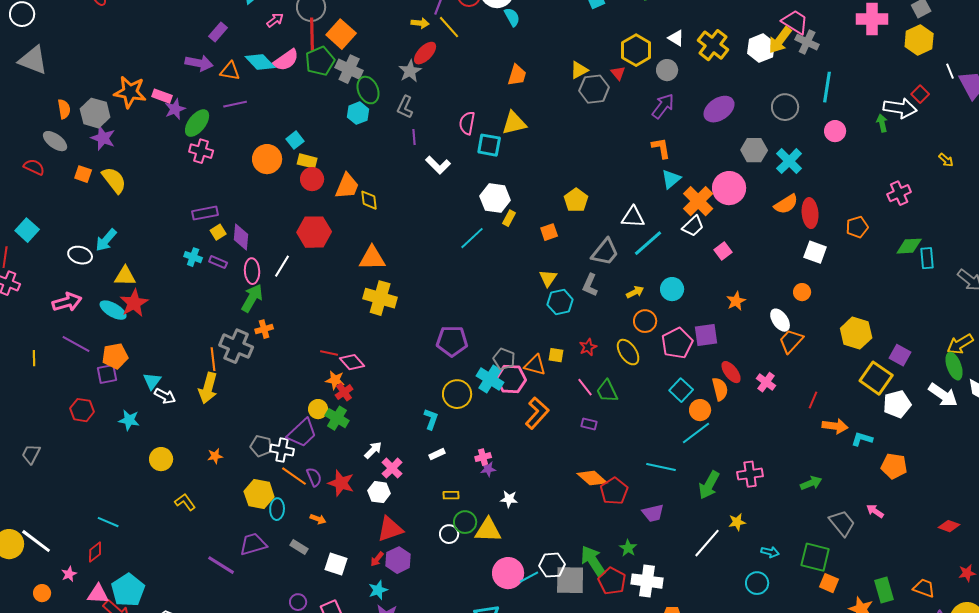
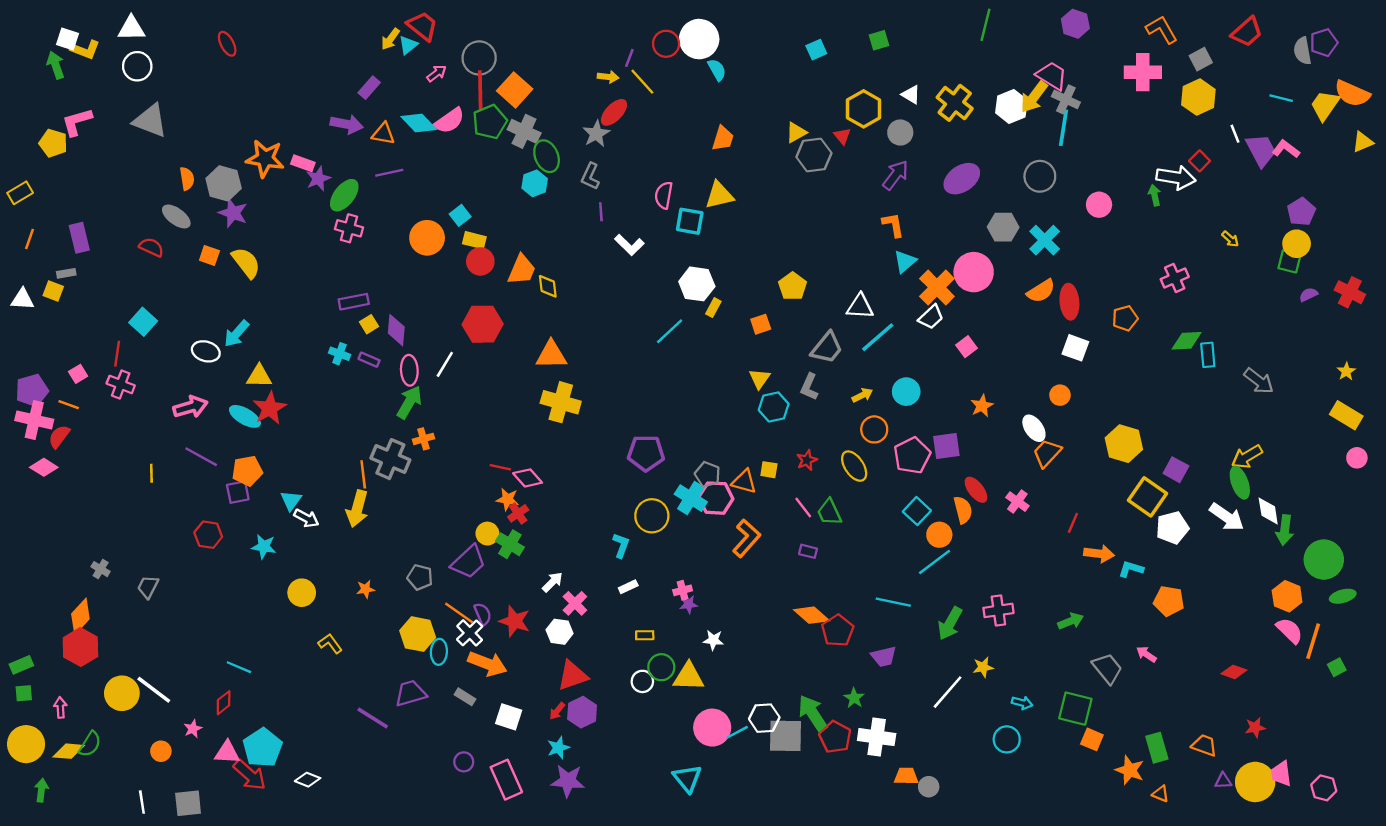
cyan line: (827, 87) -> (1064, 128), moved
white cross: (282, 450) -> (470, 633), moved, turned 35
orange arrow: (318, 519) -> (487, 664), size x2.0

